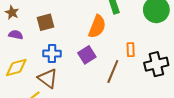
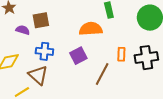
orange semicircle: (97, 27) -> (91, 29), turned -120
purple semicircle: (16, 35) -> (23, 30), moved
black cross: (156, 64) -> (146, 58), moved

